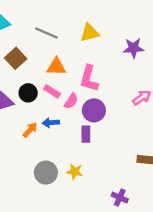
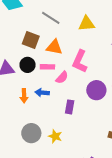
brown square: (16, 58) -> (31, 40), moved, turned -36
pink rectangle: (52, 91) -> (47, 67), turned -40
purple circle: (94, 110) -> (96, 90), moved
orange arrow: (30, 130) -> (24, 96), turned 128

